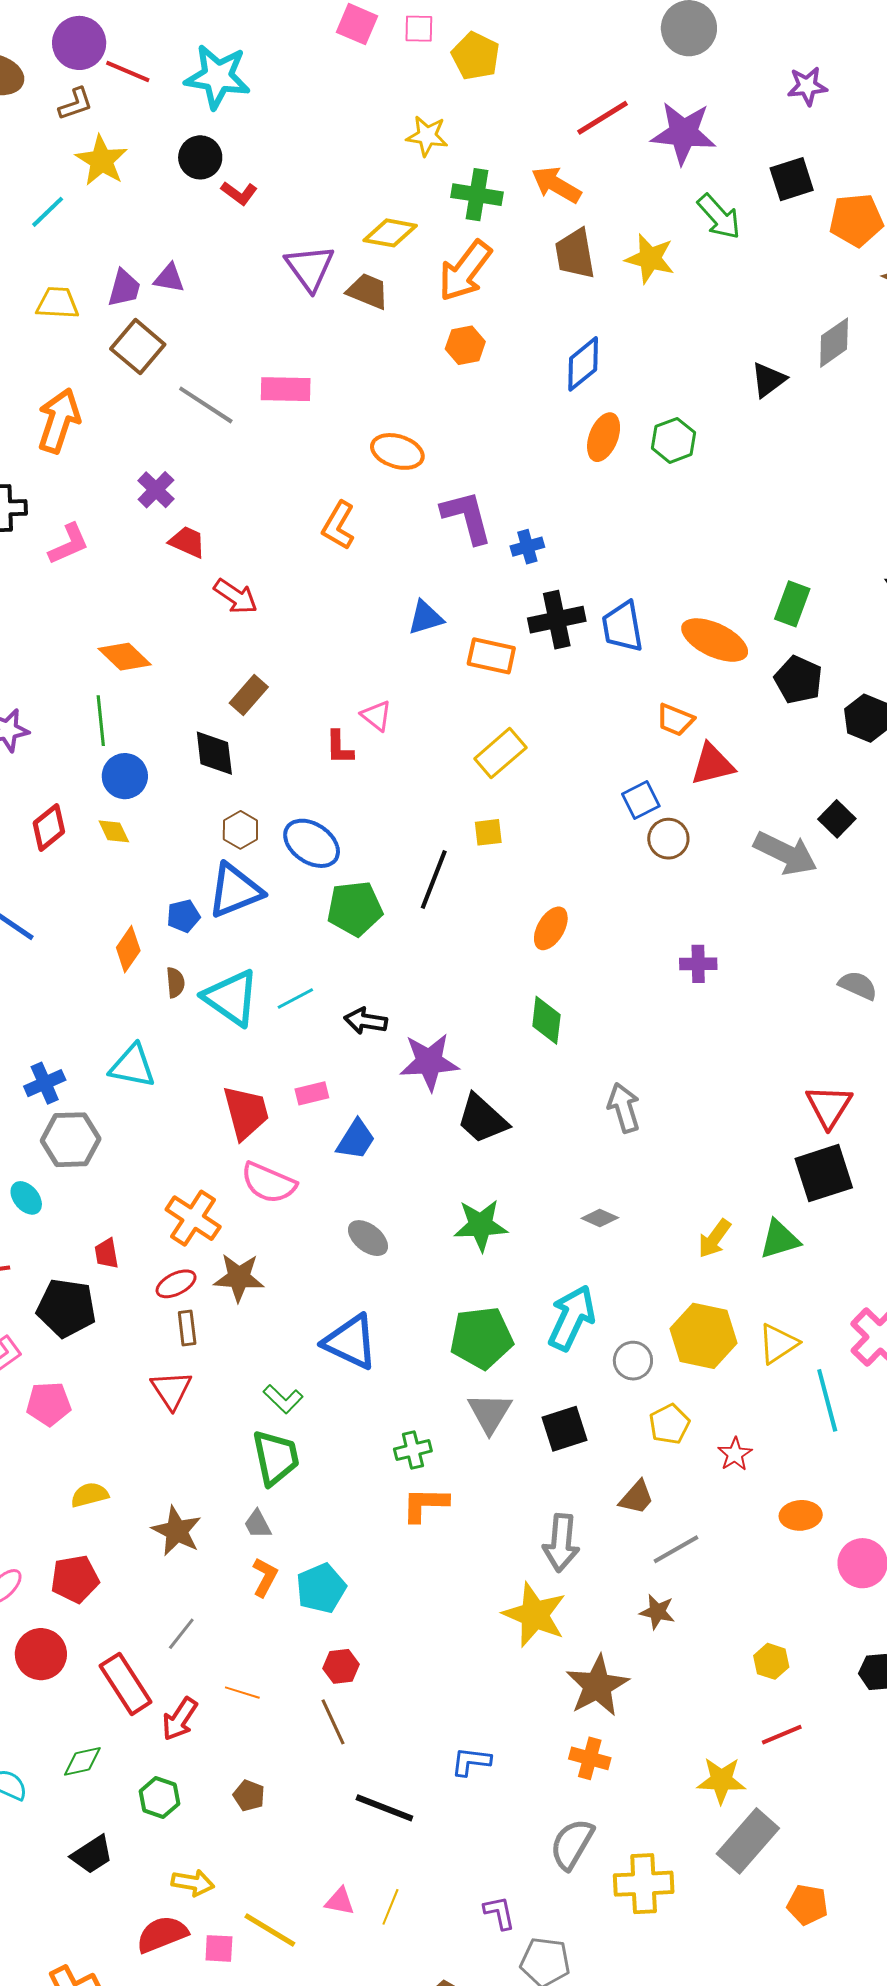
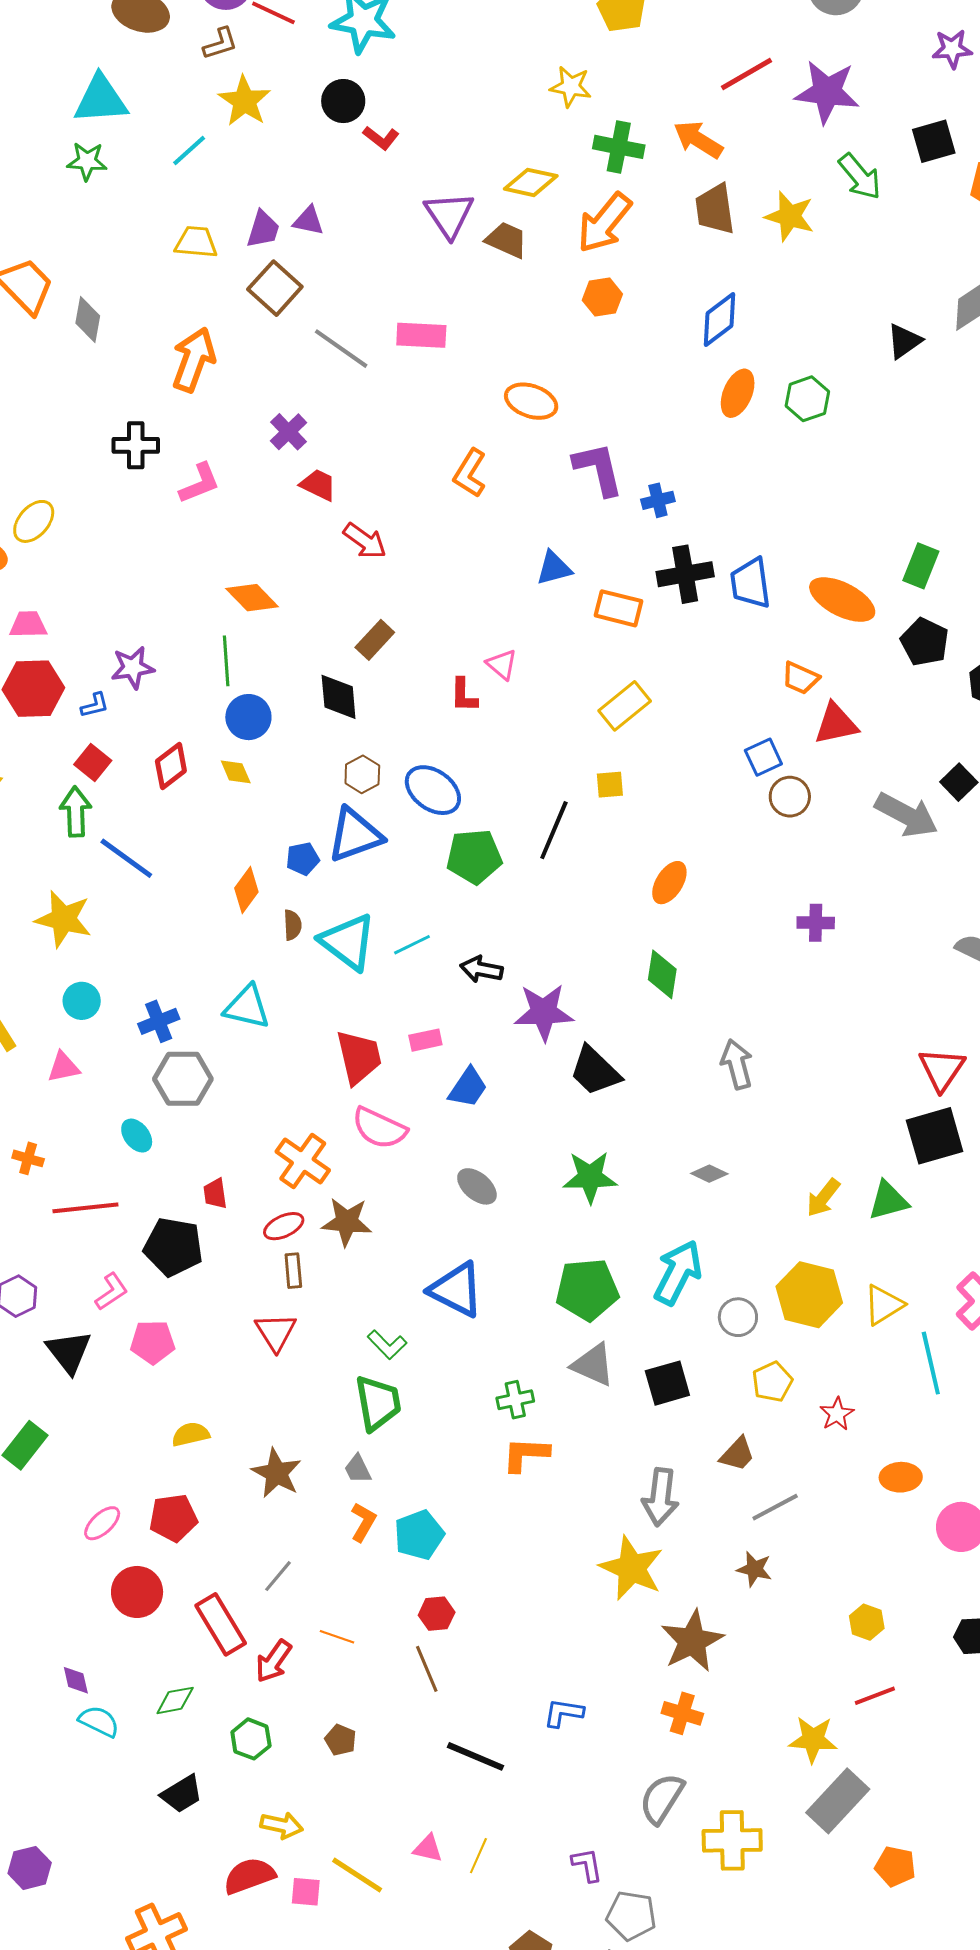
gray triangle: (490, 1413) -> (593, 1365), turned -39

